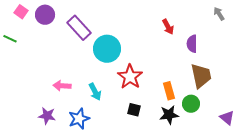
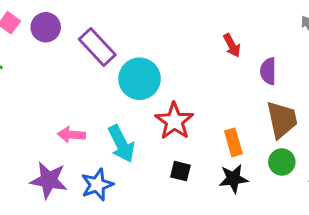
cyan arrow: (95, 92) -> (121, 144), size x1.4
green circle: (191, 104) -> (282, 162), moved
purple star: (47, 116) -> (49, 180), size x1.4

